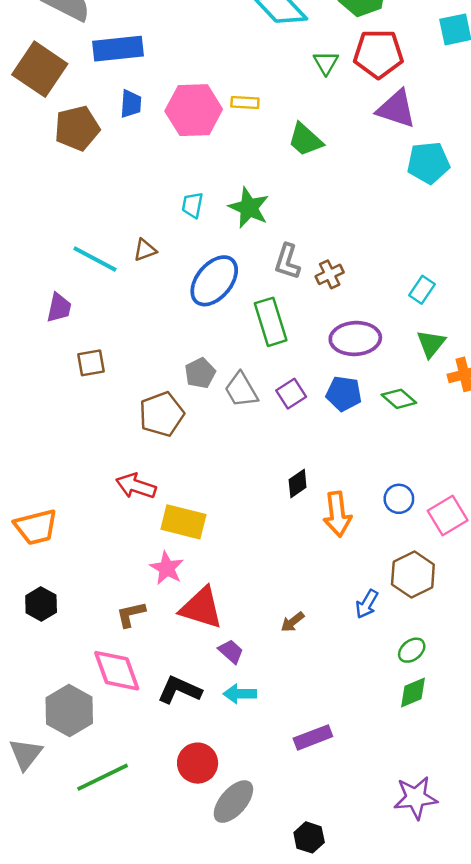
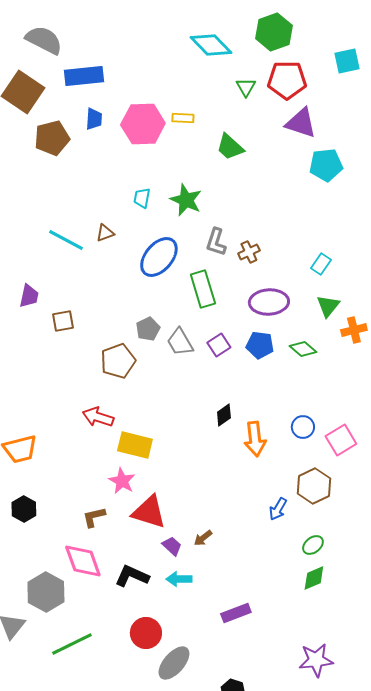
purple trapezoid: (59, 308) -> (29, 296), moved
brown arrow: (292, 622) -> (203, 538), moved

